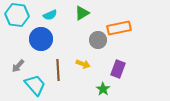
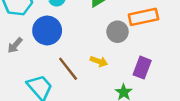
gray arrow: (18, 66) -> (15, 45), moved
brown line: (58, 70) -> (68, 69), turned -35

